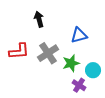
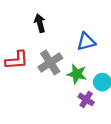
green star: (71, 63) -> (77, 74), turned 30

